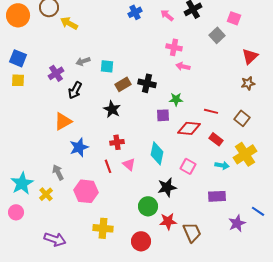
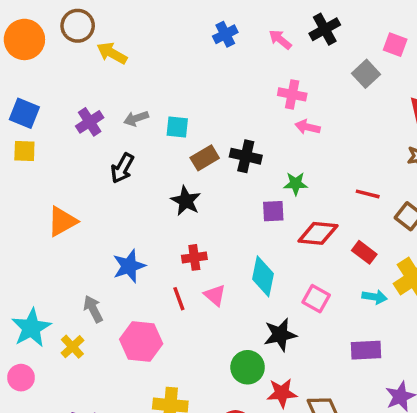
purple cross: (56, 73) -> (90, 122), moved
red line: (211, 111) -> (368, 194), moved
orange triangle: (63, 121) -> (62, 221), moved

